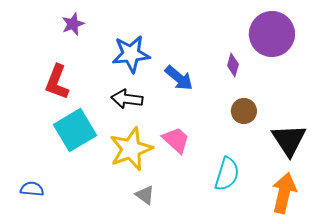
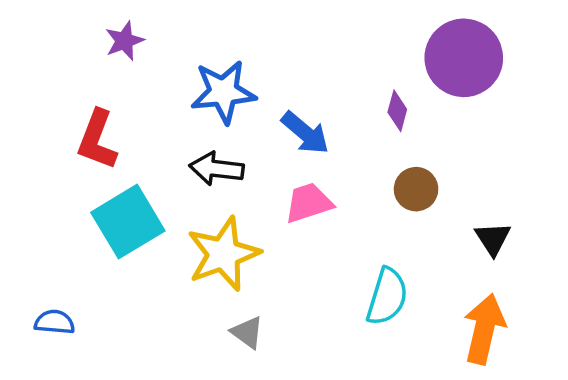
pink trapezoid: (176, 140) -> (309, 203), moved, turned -60
black triangle: (289, 140) -> (493, 239), size x0.6

